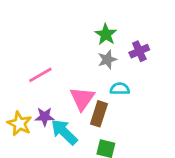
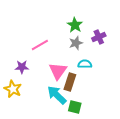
pink line: (40, 75) -> (40, 45), moved
purple star: (45, 117) -> (22, 67), moved
cyan arrow: (64, 132) -> (57, 95), moved

